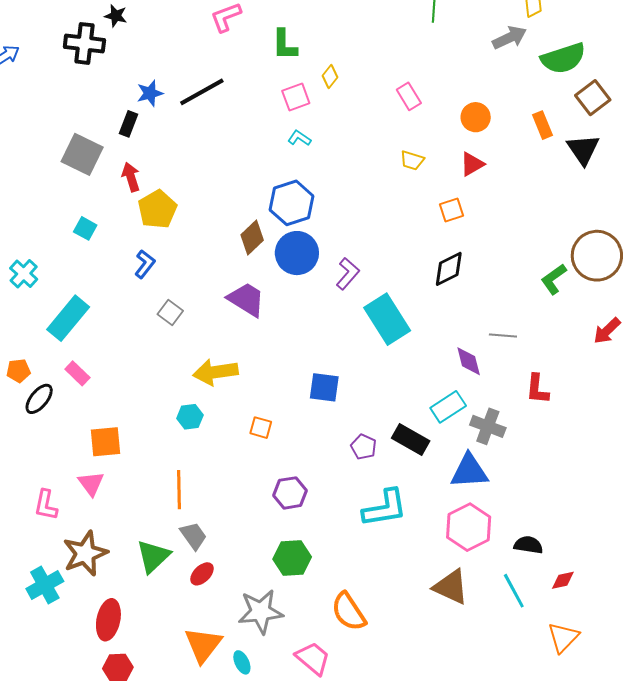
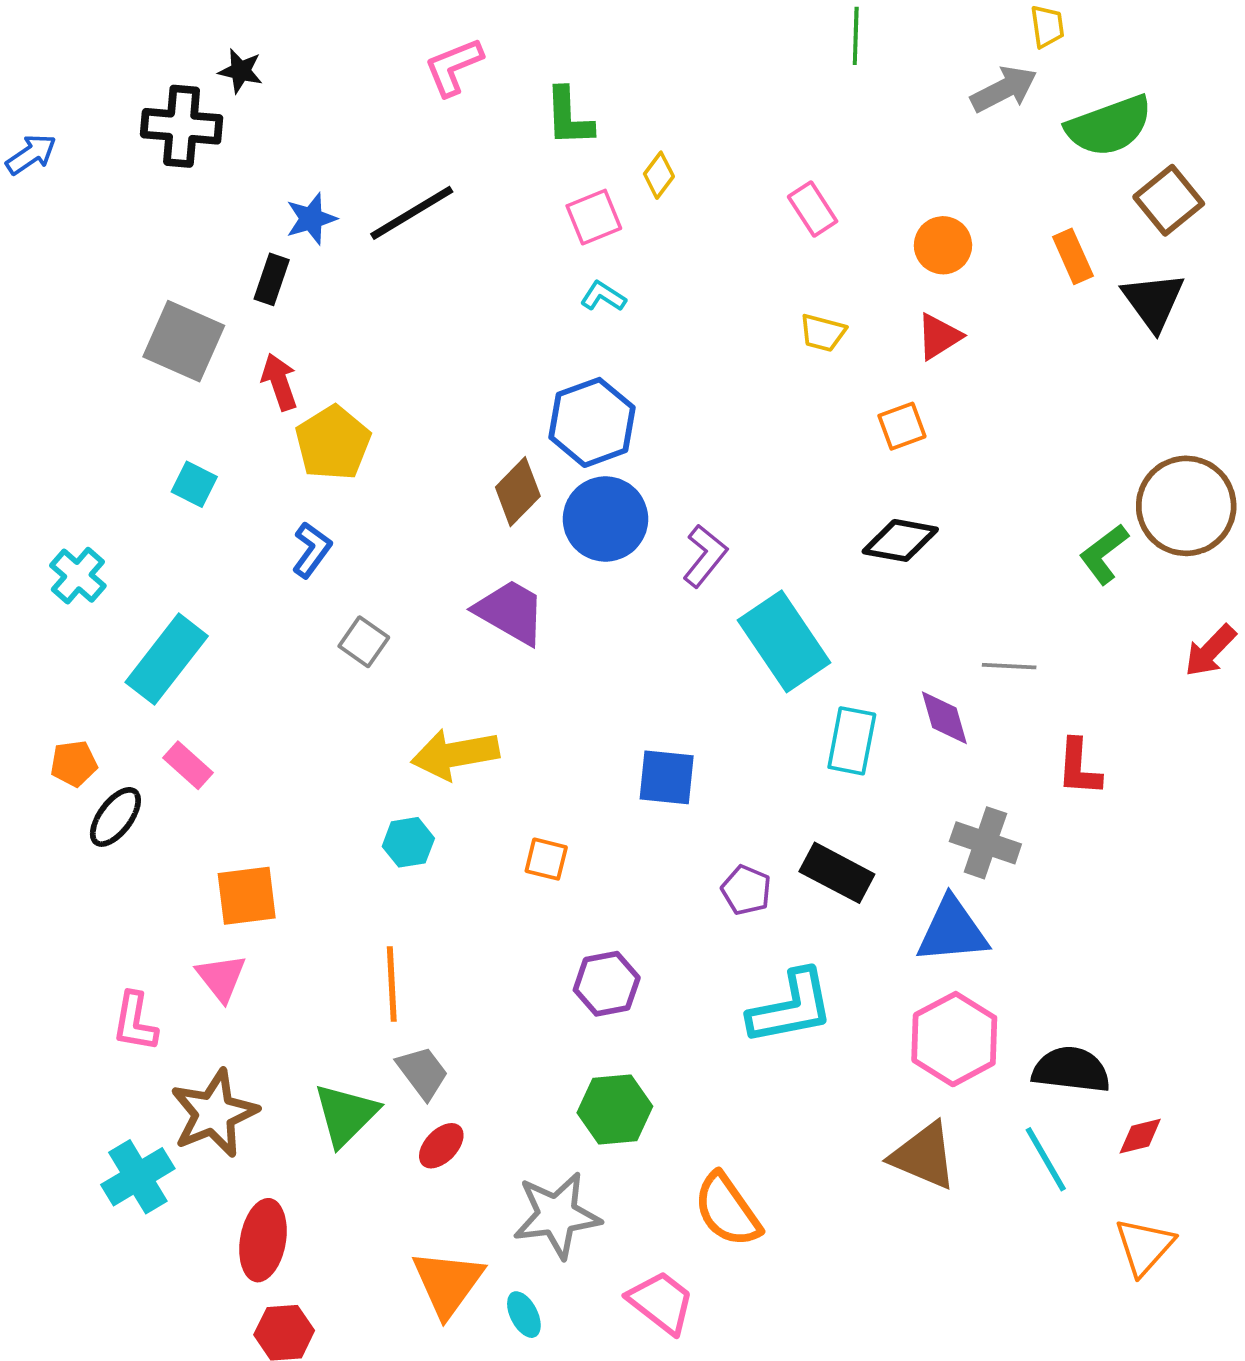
black diamond: (449, 269) -> (900, 540), turned 39
cyan rectangle: (448, 407) -> (852, 741), moved, turned -44
black semicircle: (528, 545) -> (1071, 1070), size x1.4

